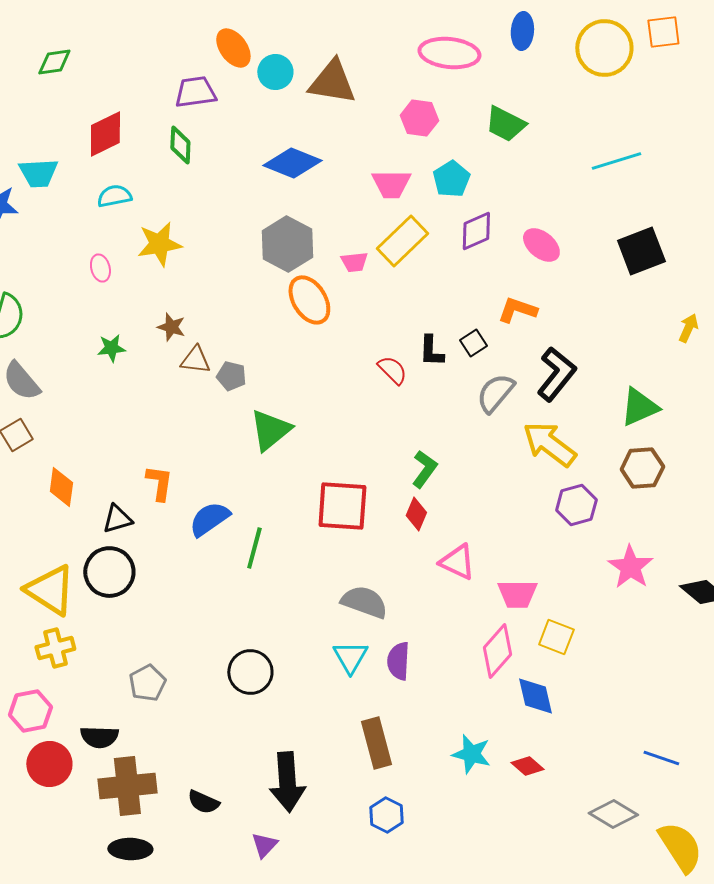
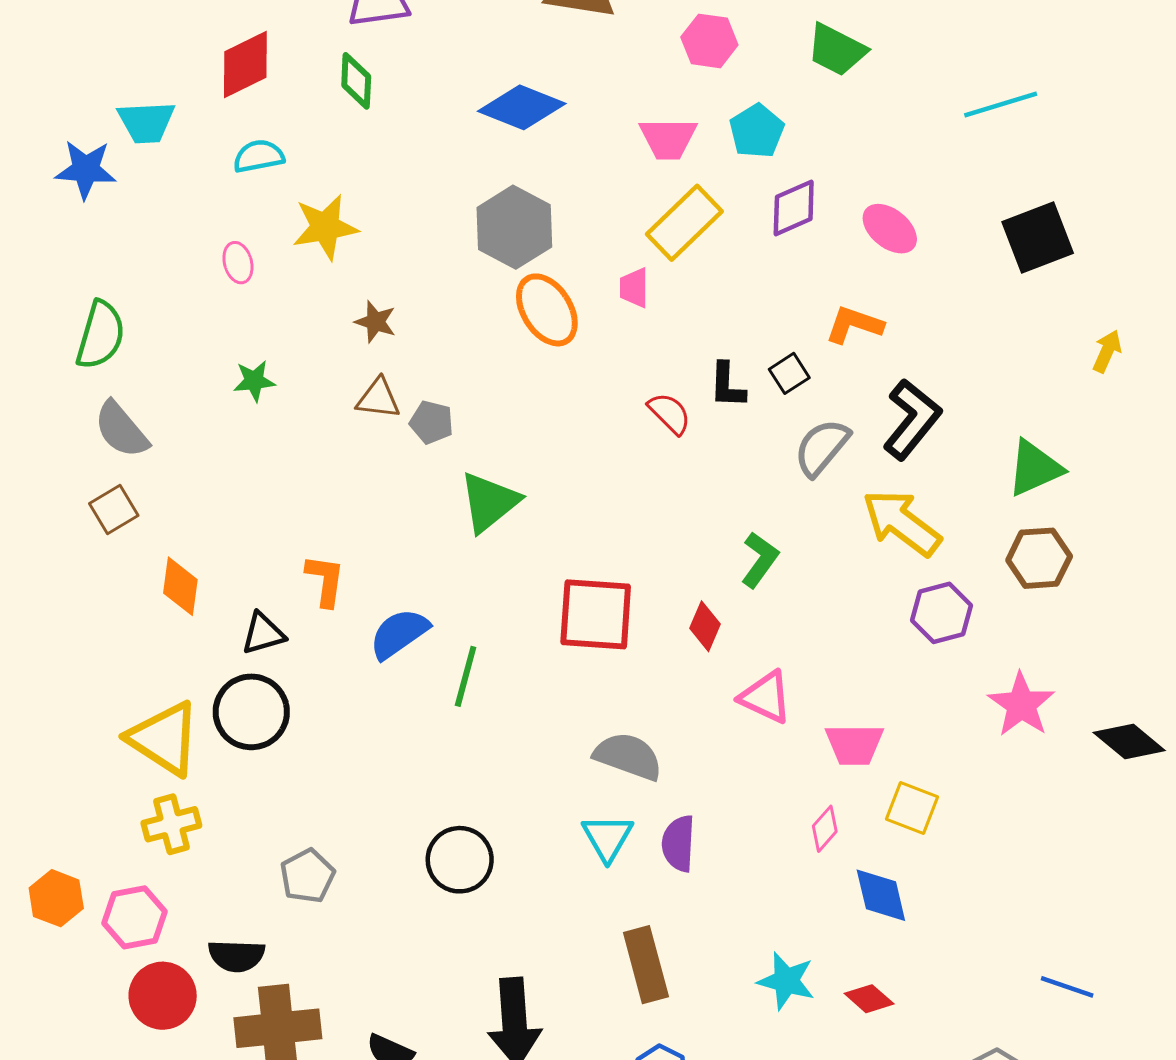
pink trapezoid: (354, 262) -> (634, 288), moved, turned 96
brown star: (171, 327) -> (375, 322), moved
green L-shape: (424, 469) -> (760, 560), moved
pink diamond: (497, 651) -> (825, 829), size x0.6

